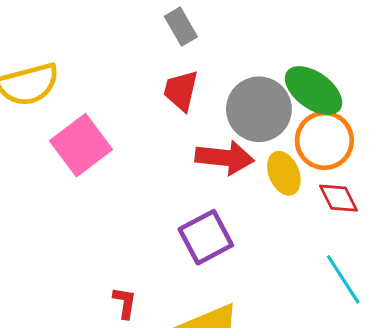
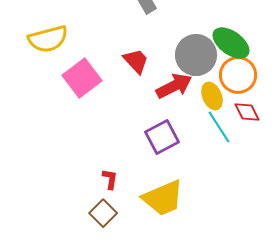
red trapezoid: (181, 91) -> (136, 61), moved, turned 124
red arrow: (225, 158) -> (174, 86), turned -33
cyan line: (343, 279) -> (219, 127), moved

